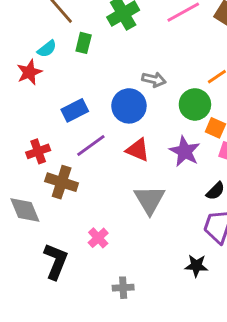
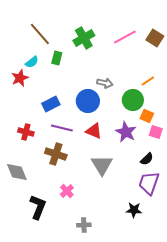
purple line: (91, 146) -> (62, 128), turned 50
red cross: (38, 151) -> (26, 132), turned 35
brown cross: (62, 182) -> (56, 154), moved

